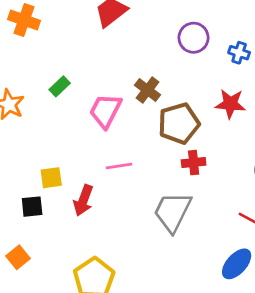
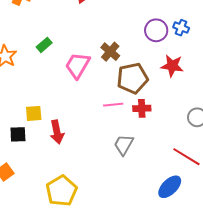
purple circle: (194, 38) -> (156, 30), moved
pink line: (119, 166) -> (113, 105), moved
red arrow: (83, 200) -> (57, 132), turned -35
gray trapezoid: (173, 212) -> (124, 145), size x0.7

